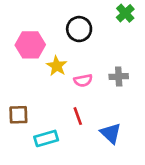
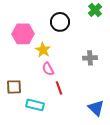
pink semicircle: (83, 80) -> (48, 69), moved, turned 72
blue triangle: (111, 133) -> (96, 108), moved
cyan rectangle: (46, 138) -> (35, 105), turned 30

